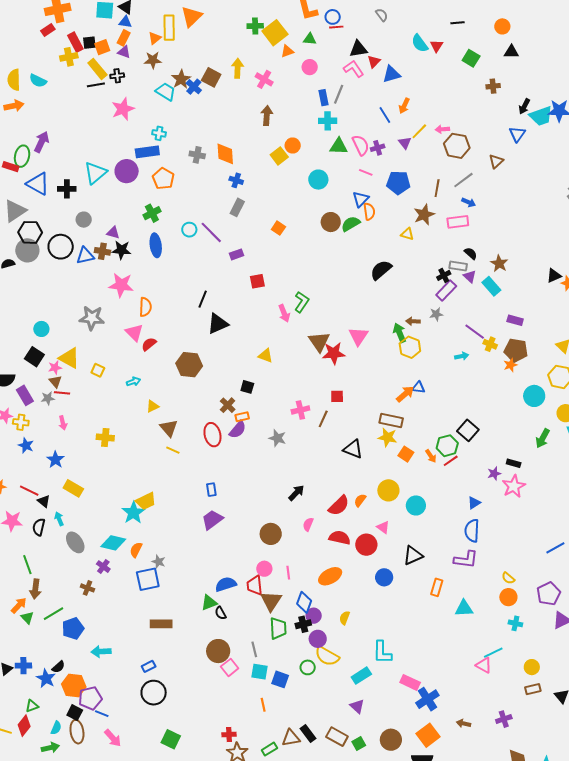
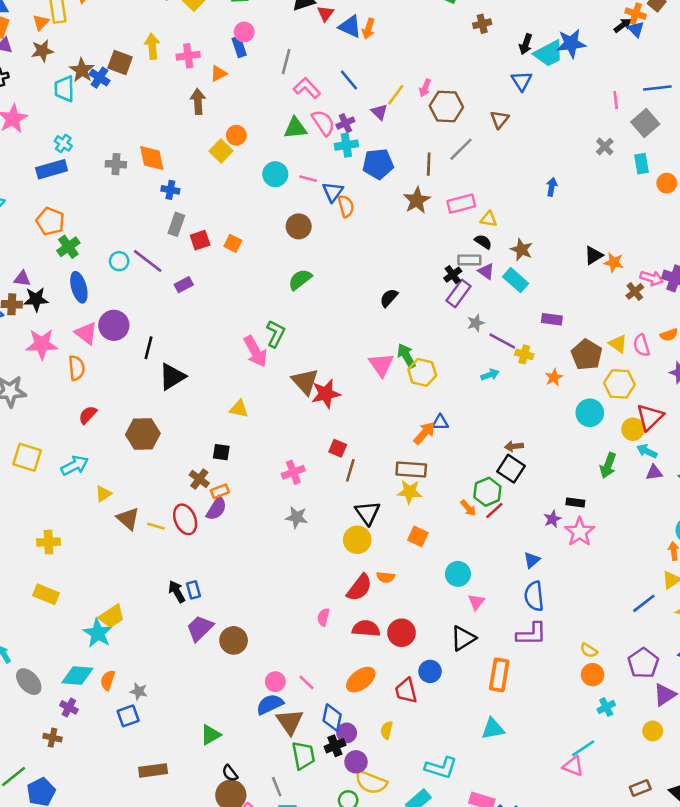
orange triangle: (287, 51) -> (218, 73), moved
pink L-shape: (354, 69) -> (307, 88), moved
blue triangle: (391, 74) -> (350, 27), turned 48
pink cross: (264, 79) -> (188, 56), turned -30
cyan trapezoid: (166, 92) -> (64, 89), turned -115
blue rectangle: (323, 98) -> (239, 47), moved
orange arrow: (404, 106) -> (368, 29), moved
cyan cross: (328, 121) -> (346, 145), moved
pink arrow: (442, 129) -> (425, 88), turned -56
cyan cross: (159, 133) -> (63, 143), turned 32
purple circle: (127, 171) -> (114, 325), moved
pink line: (366, 172) -> (308, 179), moved
orange pentagon: (163, 179) -> (50, 221), moved
blue arrow: (469, 202) -> (552, 187), moved, turned -96
green semicircle: (351, 224) -> (300, 279), moved
yellow triangle: (407, 234) -> (489, 219), moved
black semicircle: (381, 270) -> (389, 298), moved, size x0.7
red square: (257, 281) -> (200, 240), moved
pink arrow: (284, 313) -> (255, 351), size x1.4
gray star: (436, 314) -> (476, 323), moved
brown arrow: (413, 321) -> (514, 446), moved
pink triangle: (134, 333) -> (86, 333), moved
pink triangle: (358, 336) -> (381, 365), moved
brown pentagon: (516, 350) -> (587, 355), moved, turned 30
yellow square: (98, 370) -> (27, 457), size x1.6
cyan arrow: (133, 382) -> (75, 465), size x1.5
red square: (337, 396) -> (338, 448), turned 32
brown line: (323, 419) -> (350, 470), moved
gray star: (277, 438) -> (297, 517), moved
black triangle: (353, 449) -> (367, 513), turned 40
yellow line: (173, 450) -> (156, 526), moved
orange square: (406, 454) -> (418, 536), moved
yellow rectangle: (73, 488) -> (46, 594), moved
yellow circle: (388, 490) -> (357, 540), moved
black arrow: (296, 493) -> (177, 592), moved, turned -66
orange semicircle: (360, 500) -> (386, 577), turned -112
pink triangle: (383, 527) -> (476, 602), moved, turned 40
brown circle: (271, 534) -> (234, 640), moved
pink line: (288, 573) -> (307, 682), turned -32
blue square: (148, 579) -> (128, 716), size x0.7
blue semicircle: (226, 584) -> (270, 704), moved
red trapezoid: (255, 585) -> (406, 691), moved
orange rectangle: (437, 587) -> (499, 675), size x1.4
cyan triangle: (464, 608) -> (493, 729), moved
black semicircle: (221, 613) -> (230, 773), moved
cyan cross: (515, 623) -> (606, 707), turned -32
cyan L-shape: (382, 652) -> (441, 768), turned -65
yellow circle: (532, 667) -> (653, 731), moved

